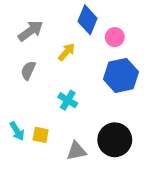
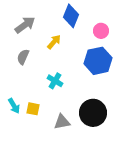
pink circle: (115, 37) -> (101, 31), moved

